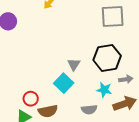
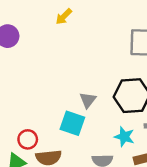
cyan square: (64, 83) -> (72, 123), turned -30

